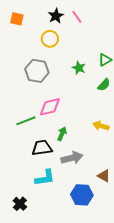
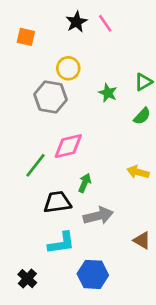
orange square: (17, 19) -> (26, 37), moved
yellow circle: (50, 39) -> (68, 68), moved
green line: (26, 121) -> (36, 165), turned -30
blue hexagon: (82, 195) -> (93, 274), moved

